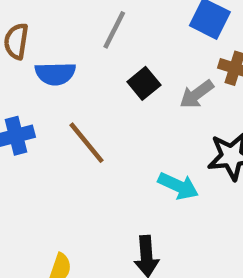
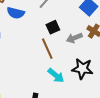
brown line: (86, 143) -> (47, 49), moved

